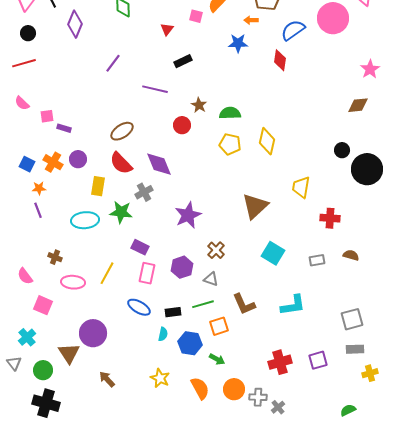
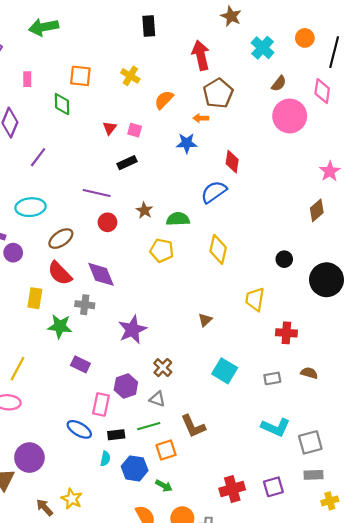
pink square: (196, 16) -> (135, 130), moved
blue semicircle: (293, 30) -> (214, 192), moved
purple line: (113, 63) -> (38, 157), moved
brown diamond: (358, 105) -> (317, 210), turned -35
red circle: (182, 125) -> (107, 222), moved
yellow pentagon: (230, 144) -> (162, 250), moved
black circle: (342, 150) -> (284, 259), moved
purple circle: (78, 159) -> (13, 253), moved
gray cross: (144, 192) -> (85, 305), turned 36
brown triangle: (255, 206) -> (205, 320), size x0.5
cyan ellipse: (85, 220) -> (31, 207), moved
yellow line: (107, 273) -> (18, 369), moved
pink rectangle: (147, 273) -> (101, 404), moved
cyan L-shape: (293, 305) -> (276, 427), moved, turned 32
yellow star: (160, 378) -> (72, 499), moved

